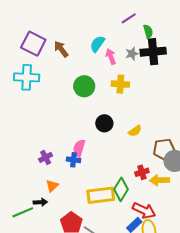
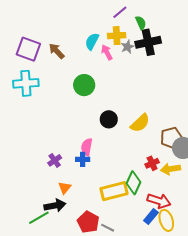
yellow cross: (120, 84) -> (117, 36), moved
yellow semicircle: (135, 131) -> (140, 123), size x1.5
black arrow: (40, 202) -> (55, 206), size x1.5

